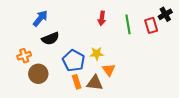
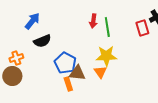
green line: (128, 24) -> (107, 27), moved
yellow star: (97, 54) -> (106, 56), moved, size x1.5
brown circle: (38, 74) -> (12, 76), moved
brown triangle: (95, 83) -> (77, 73), moved

